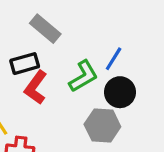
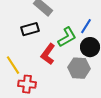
red L-shape: (36, 87) -> (48, 54), moved

